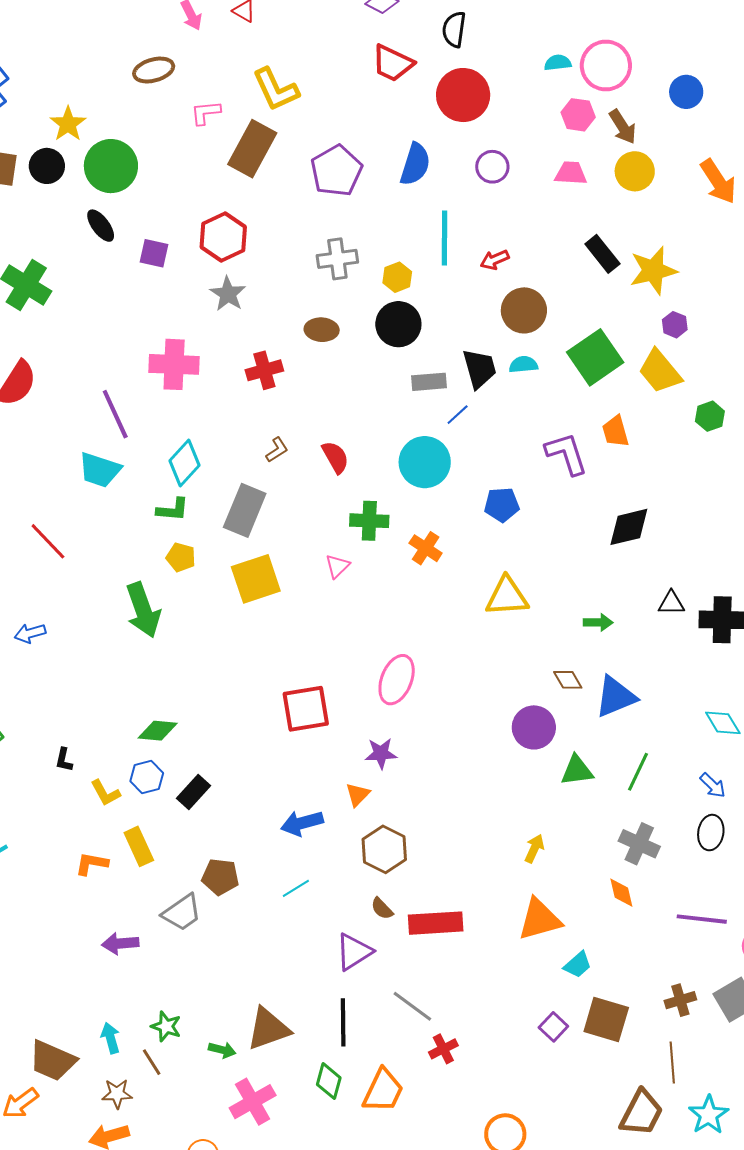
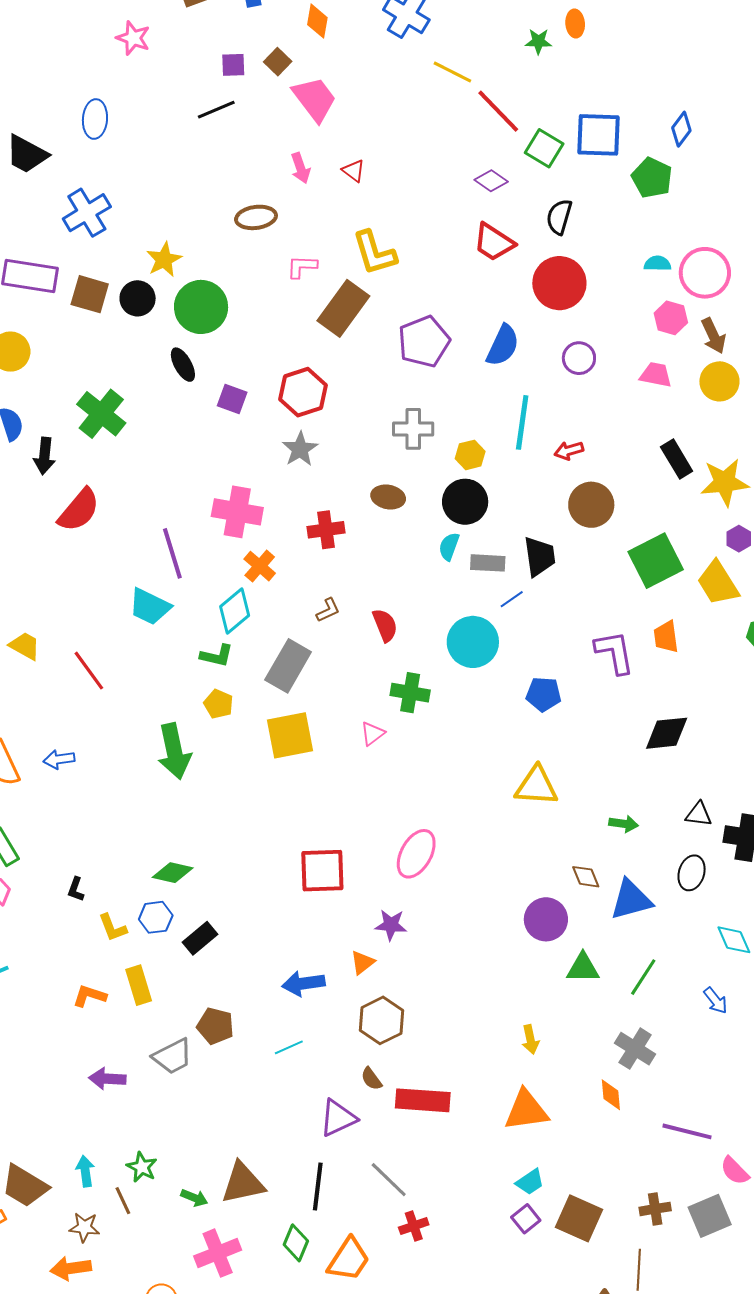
cyan semicircle: (523, 365) -> (449, 546), moved, turned -72
orange cross: (426, 548) -> (260, 566), moved
black ellipse: (711, 833) -> (692, 873), moved
yellow arrow: (534, 849) -> (530, 1039), turned 136
cyan trapezoid: (578, 965) -> (530, 1182), moved

